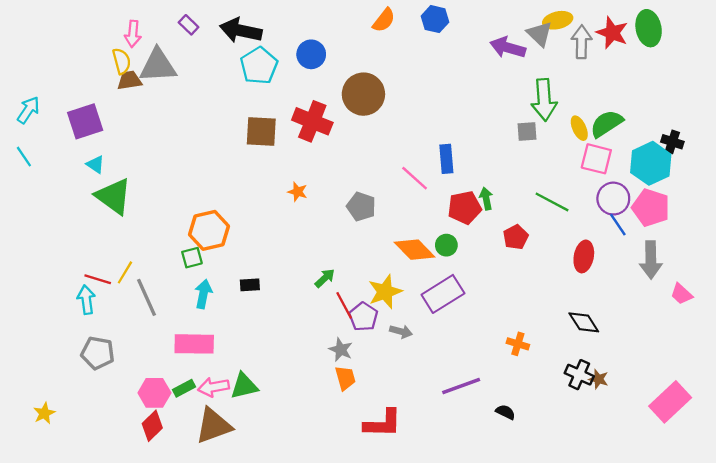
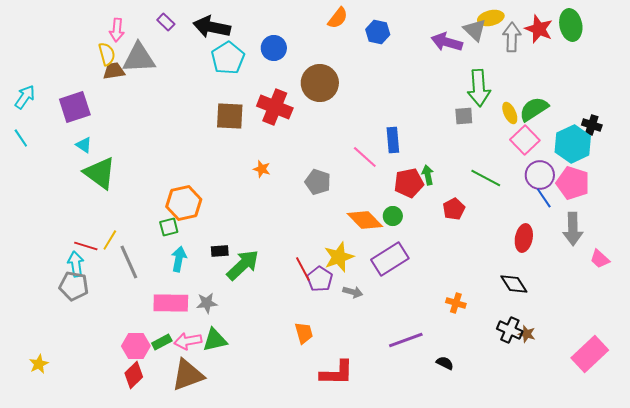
blue hexagon: (435, 19) -> (378, 32), moved
pink square: (596, 159) -> (525, 140), turned 32
red ellipse: (584, 256) -> (524, 238), moved
green arrow: (325, 278) -> (243, 265), moved, size x1.8
gray star: (341, 350) -> (207, 303), moved, turned -30
gray pentagon: (98, 353) -> (74, 286), moved

